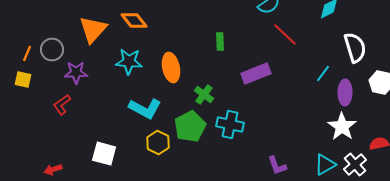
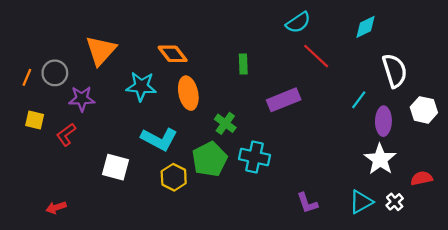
orange diamond: (134, 20) -> (173, 54), moved
yellow square: (23, 80) -> (35, 120), moved
white square: (104, 154) -> (115, 167), moved
white cross: (355, 164) -> (395, 202), size x0.7

